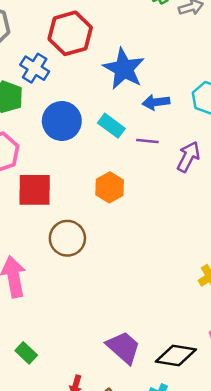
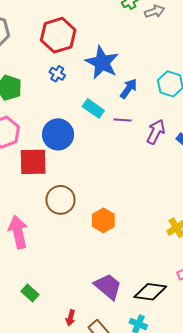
blue cross: (35, 68) -> (57, 74), moved, size x0.7
blue arrow: (156, 102) -> (129, 89), turned 135
blue circle: (62, 121) -> (58, 134), moved
orange hexagon: (110, 187) -> (103, 220), moved

